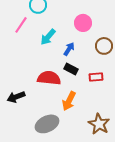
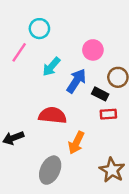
blue arrow: (69, 49) -> (76, 81), size x1.5
black rectangle: (71, 69) -> (100, 94), moved
gray ellipse: (47, 124) -> (50, 170), turned -40

